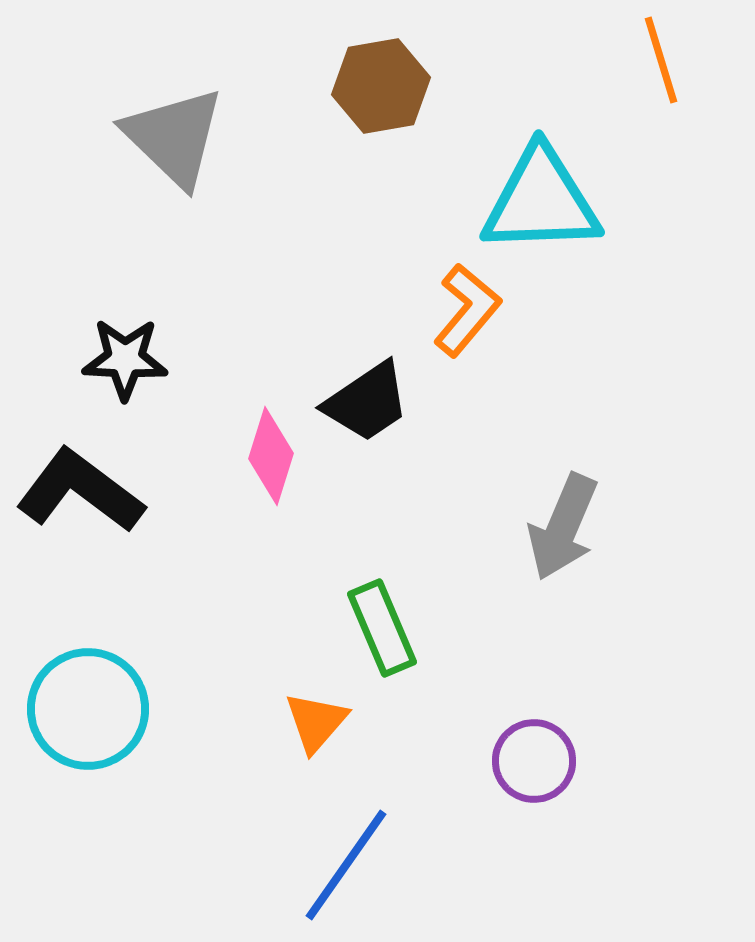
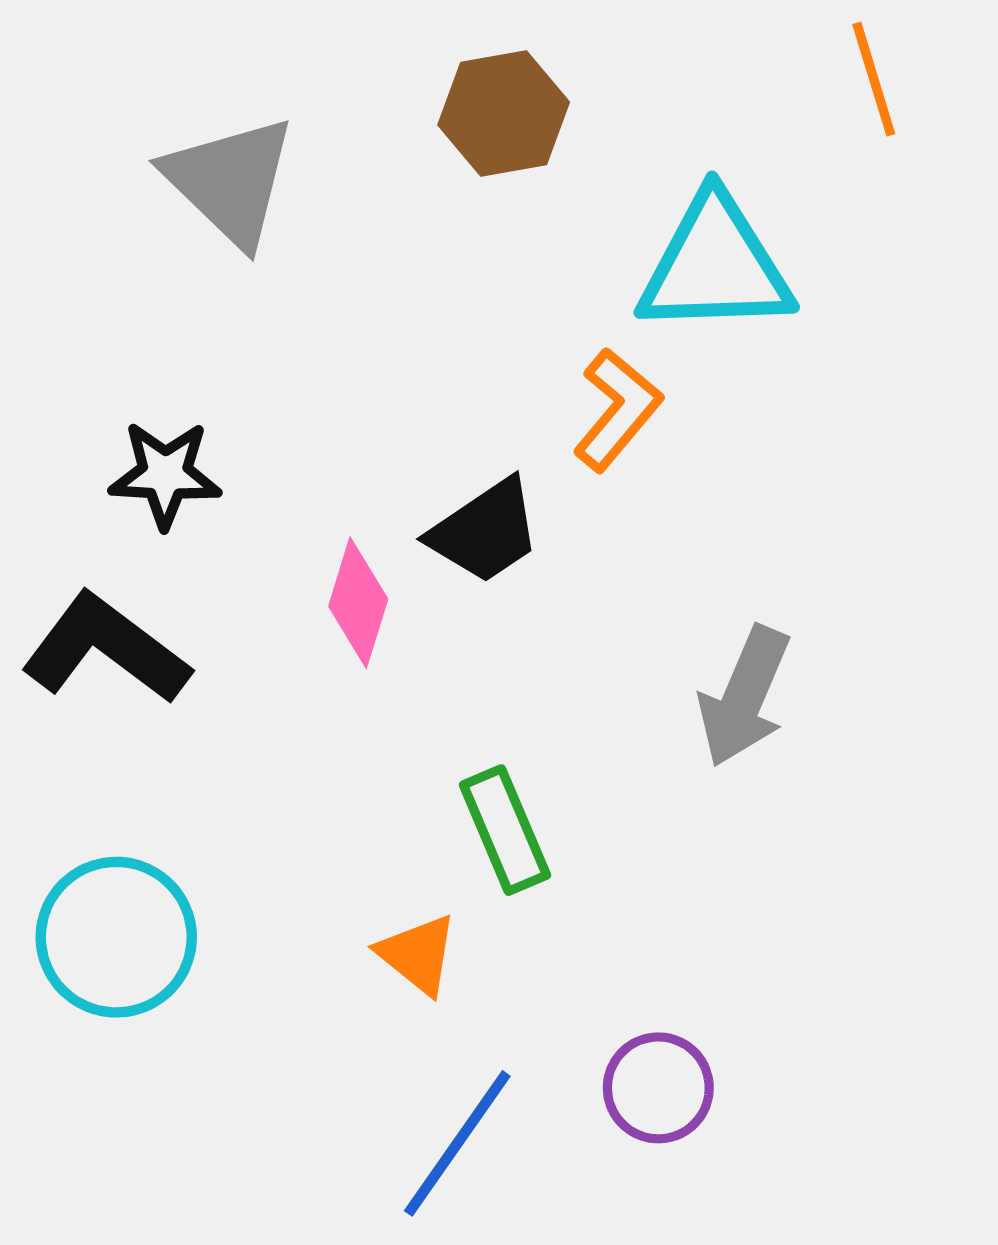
orange triangle: (316, 722) -> (418, 954), turned -32
purple circle: (534, 761) -> (658, 1088), moved

